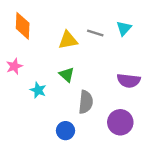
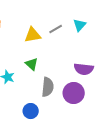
gray line: (95, 33) -> (56, 29), turned -48
purple circle: (120, 122) -> (74, 93), moved

